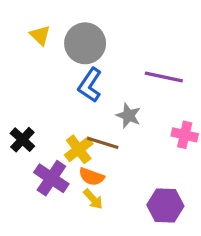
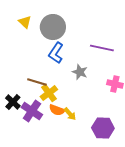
black cross: (22, 140) -> (13, 102), moved
brown line: (103, 143) -> (37, 82), moved
yellow arrow: (93, 199) -> (70, 114), moved

